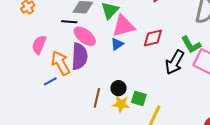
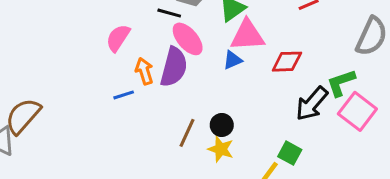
green L-shape: (191, 45) -> (341, 83), turned 90
orange arrow: (61, 63) -> (144, 71), size x0.7
green square: (139, 98) -> (290, 153), moved

